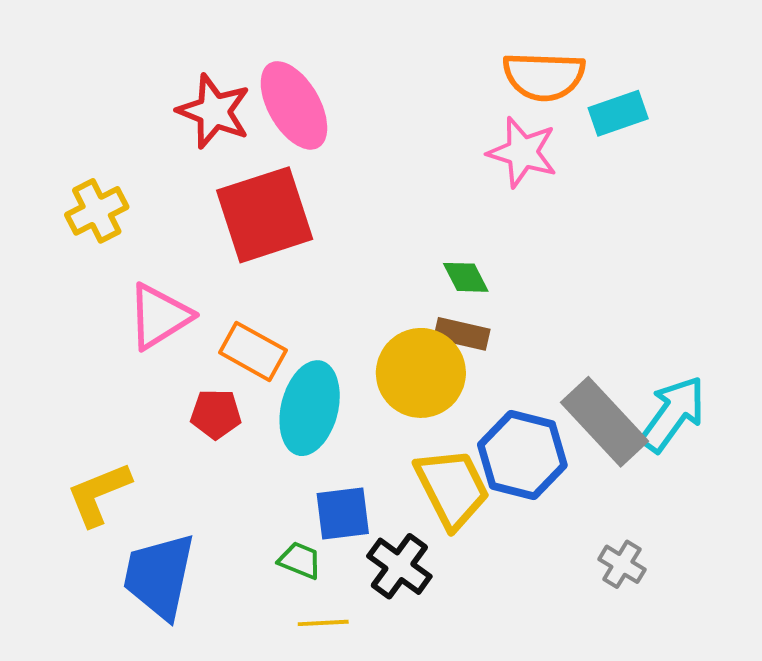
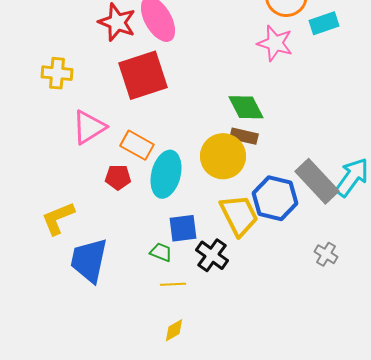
yellow cross: (97, 211) -> (57, 73), turned 32
green diamond: (466, 277) -> (246, 107), size x1.5

